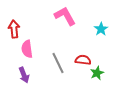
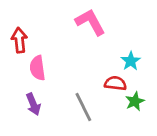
cyan star: (101, 29) -> (131, 61), moved
gray line: (58, 63) -> (83, 107), moved

